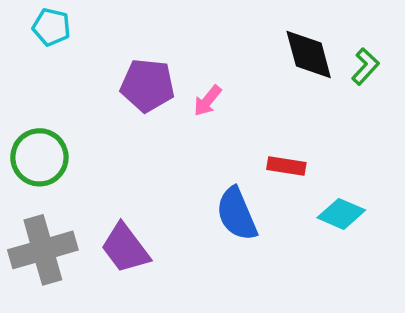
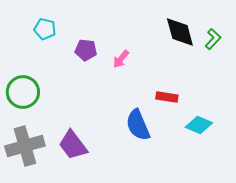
cyan pentagon: (51, 27) -> (45, 29), moved
purple pentagon: (147, 85) -> (86, 50), size x0.7

